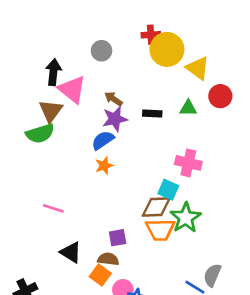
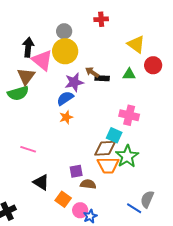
yellow circle: (167, 49) -> (65, 51), moved
brown arrow: (114, 99) -> (92, 72), moved
brown semicircle: (108, 259) -> (88, 184), moved

